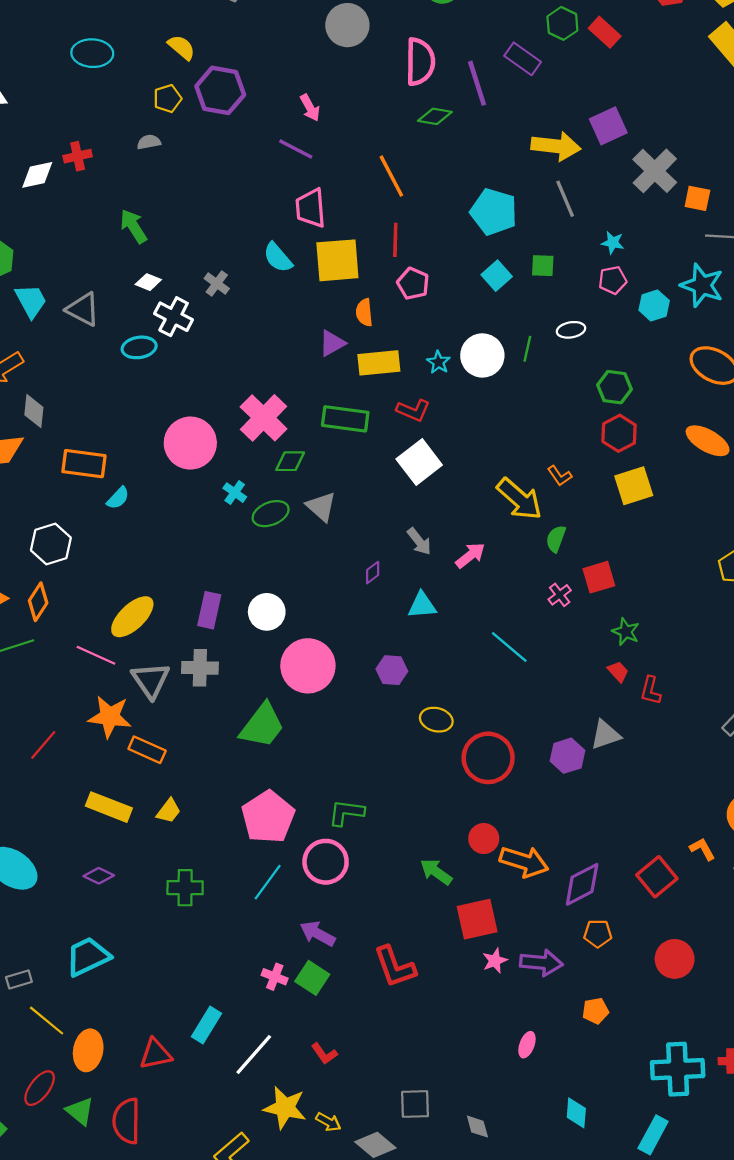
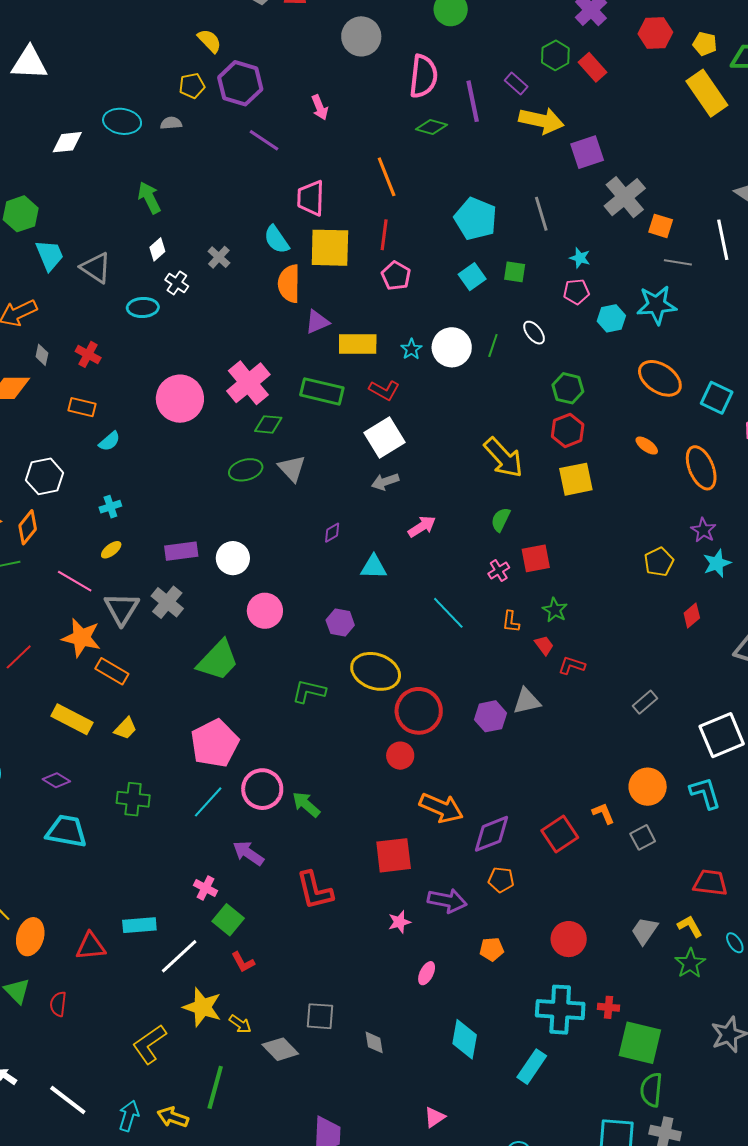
cyan ellipse: (92, 53) -> (122, 121), moved
purple rectangle: (523, 59) -> (516, 83), size x0.7
yellow arrow: (556, 146) -> (541, 121), moved
purple line: (296, 149) -> (264, 140), moved
red cross: (78, 156) -> (88, 354), moved, turned 35
white diamond: (148, 282) -> (157, 249), turned -70
cyan star: (702, 285) -> (657, 305), turned -30
orange semicircle: (364, 312) -> (289, 284), moved, size x1.5
white cross: (174, 317) -> (177, 283), size x0.7
white ellipse: (571, 330) -> (534, 333), turned 55
gray diamond: (34, 411) -> (42, 355), size x0.7
orange ellipse: (708, 441) -> (647, 446), size x0.6
orange rectangle: (84, 464) -> (82, 407), size x0.7
orange L-shape: (560, 476) -> (511, 622), moved, turned 35
cyan cross: (235, 493) -> (110, 507), moved, turned 30
yellow arrow: (519, 499) -> (503, 458), moved
gray arrow: (419, 541) -> (385, 482), moved, turned 104
purple rectangle: (209, 610) -> (181, 551), turned 64
yellow ellipse: (132, 617) -> (111, 550), size x0.5
pink circle: (308, 666) -> (265, 611), size x0.7
gray cross: (200, 668) -> (167, 602), turned 32
red L-shape: (651, 690) -> (572, 665), turned 88
yellow ellipse: (436, 720) -> (376, 671), size x1.6
green L-shape: (346, 813) -> (309, 691), moved
red circle: (484, 839) -> (400, 756), moved
green arrow: (436, 872) -> (306, 804), moved
cyan trapezoid: (88, 957) -> (66, 831), moved, turned 30
red circle: (675, 959) -> (569, 939), moved
pink star: (495, 961) -> (399, 922), moved
green square: (312, 978) -> (228, 920), moved
cyan rectangle: (207, 1025) -> (139, 925), turned 48
cyan diamond: (576, 1113) -> (465, 1039), size x1.4
red semicircle: (127, 1121) -> (58, 1004), size x0.6

